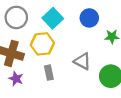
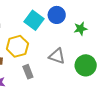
cyan square: (53, 18) -> (34, 20), moved

